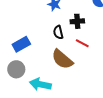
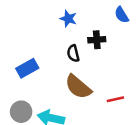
red line: (82, 43) -> (115, 99), moved, turned -40
gray circle: (16, 69) -> (21, 112), moved

